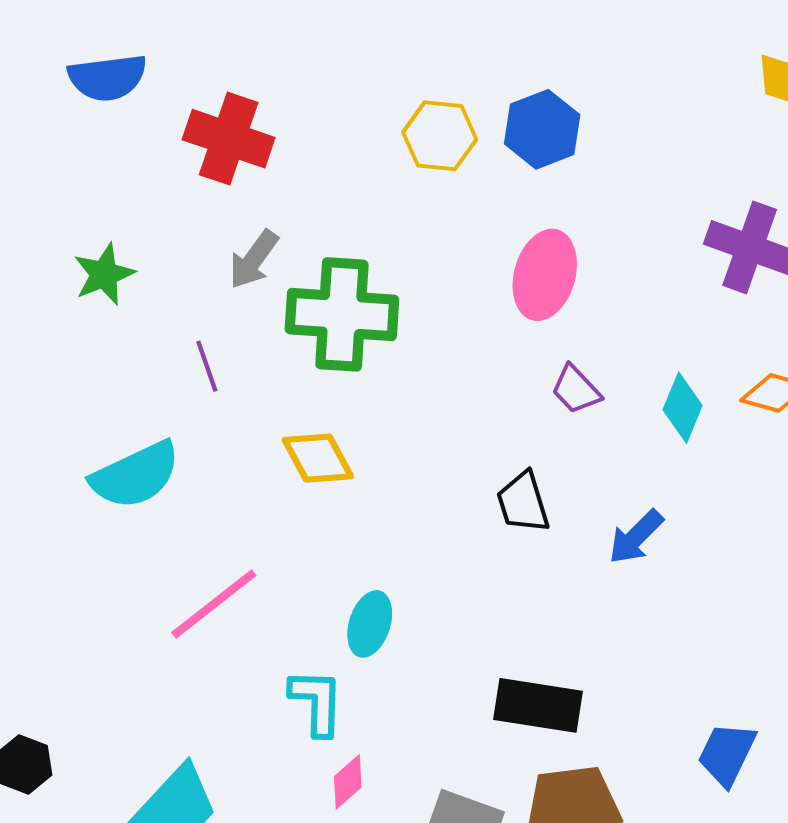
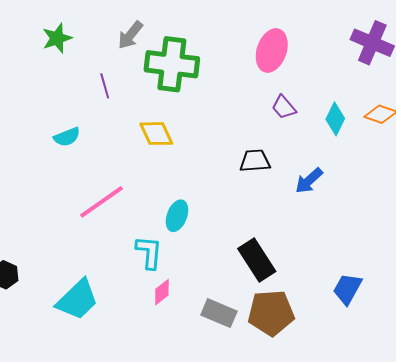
cyan semicircle: (135, 475) -> (67, 137), size x0.6
black trapezoid: (523, 502) -> (255, 161), turned 100
black rectangle: (538, 705) -> (257, 260), turned 45

